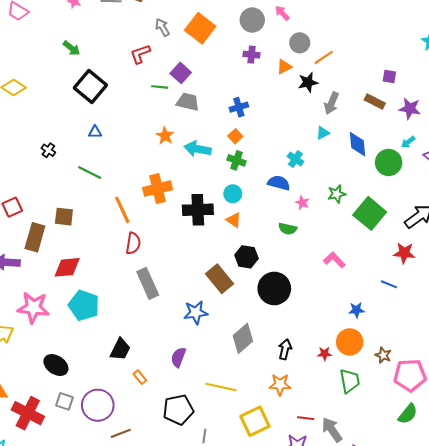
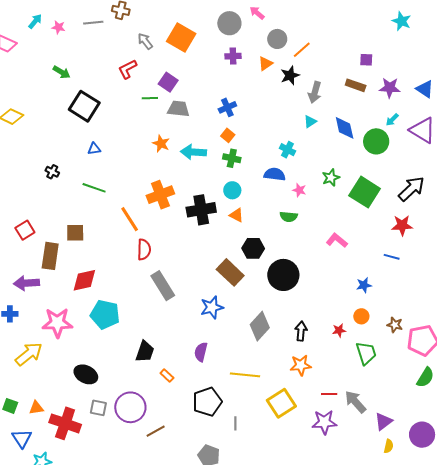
orange circle: (350, 342) -> (361, 316), size x0.6

